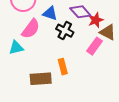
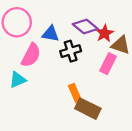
black cross: (65, 31) -> (71, 51), turned -36
brown rectangle: (41, 79) -> (88, 109), moved, turned 40

